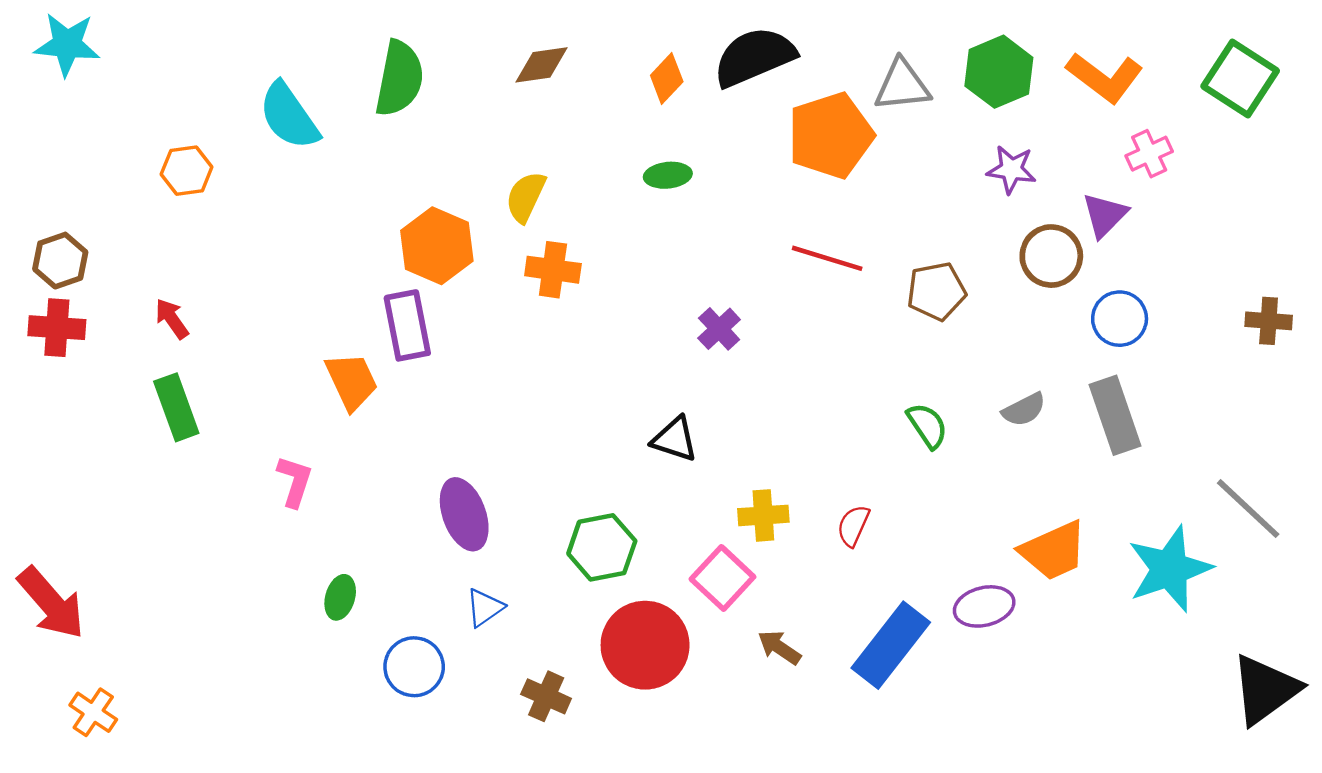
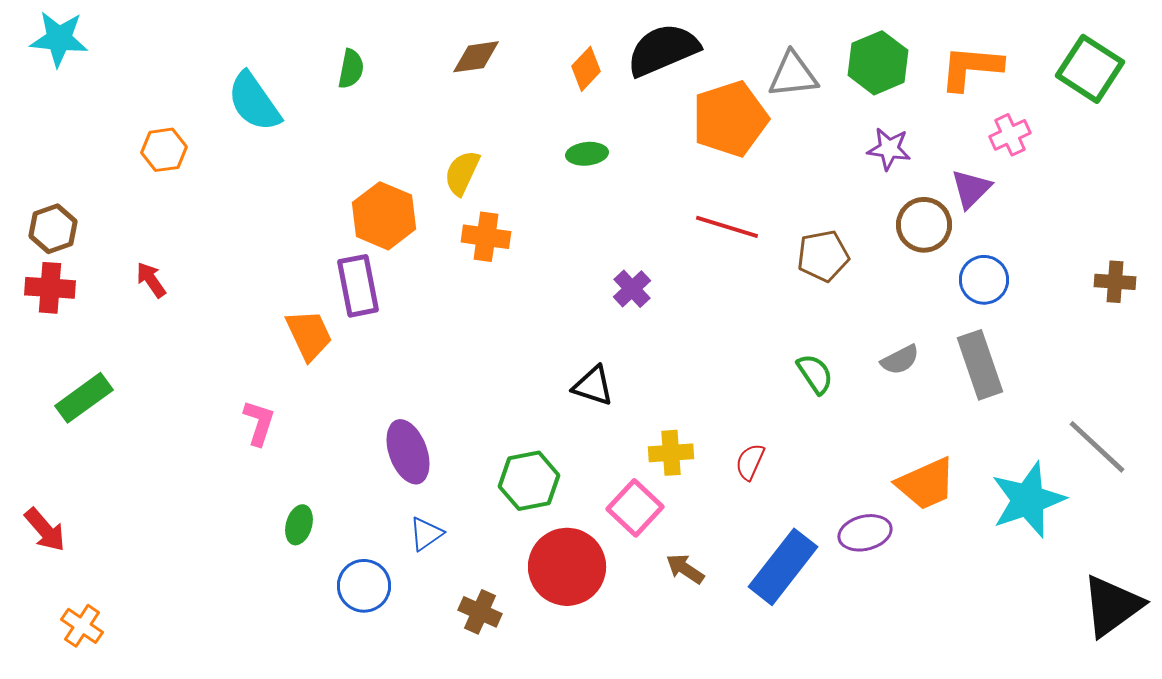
orange L-shape: (1105, 77) -> (971, 68), turned 148
green semicircle: (399, 79) -> (351, 69), size x0.6
green rectangle: (176, 407) -> (84, 398), moved, turned 74
red arrow: (51, 603) -> (45, 530), size x0.7

